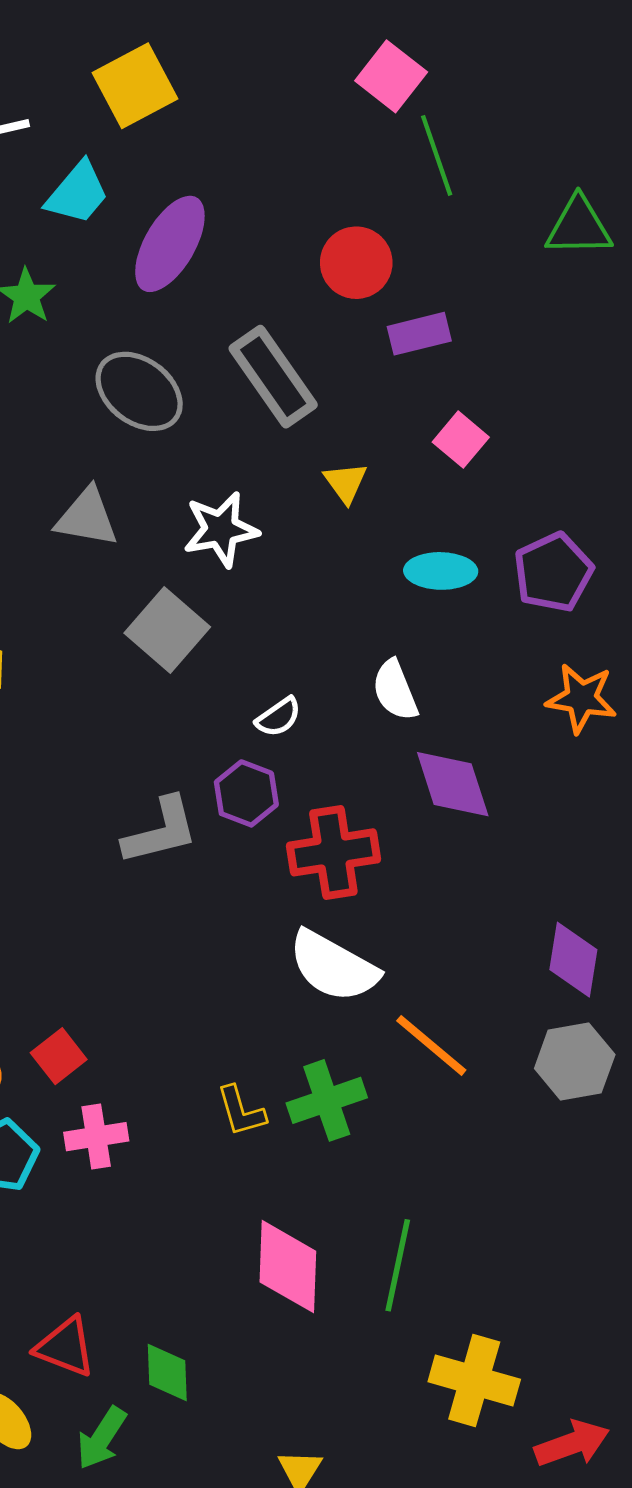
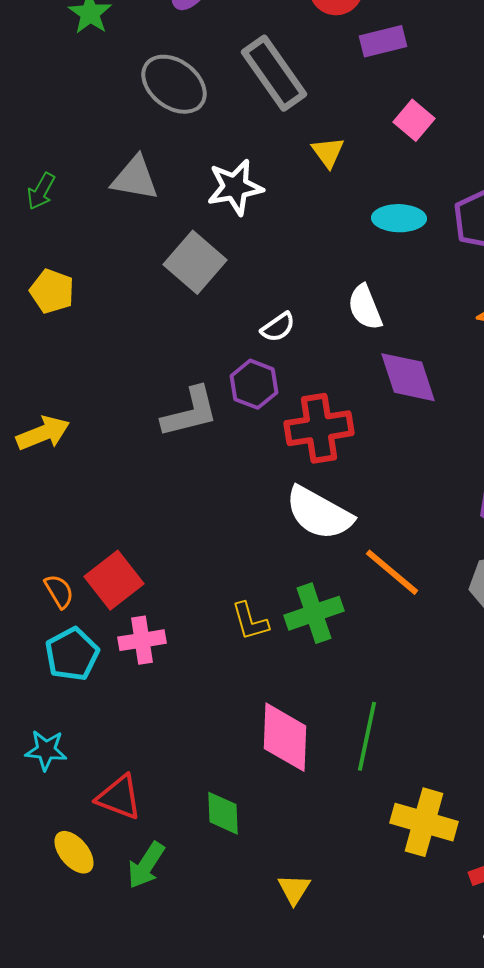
red square: (59, 1056) -> (114, 580), size x1.4
green diamond: (167, 1372) -> (223, 813), moved

